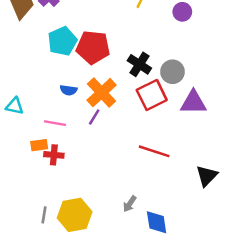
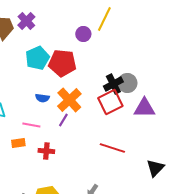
purple circle: (182, 12) -> (83, 34), moved
black cross: (139, 64) -> (113, 84), moved, turned 30
red cross: (54, 155) -> (46, 151), moved

